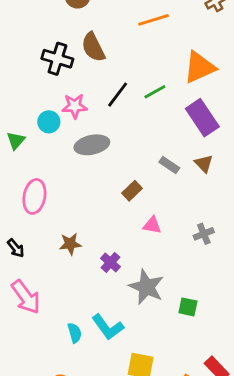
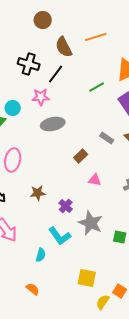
brown semicircle: (93, 47) -> (64, 47), moved
black line: (118, 95) -> (56, 74), moved
cyan circle: (49, 122) -> (13, 108), moved
cyan L-shape: (108, 327) -> (60, 236), moved
cyan semicircle: (75, 333) -> (41, 255), turned 32

